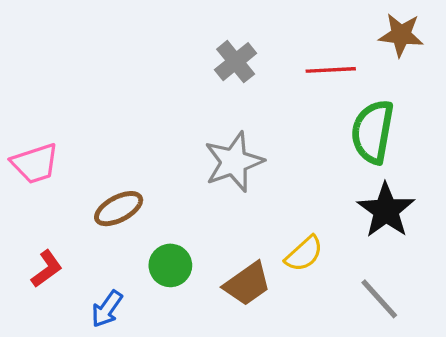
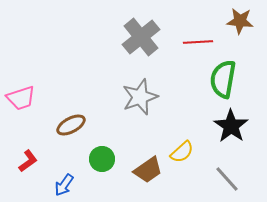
gray cross: (236, 62) -> (141, 37), size x1.5

